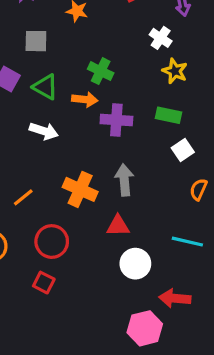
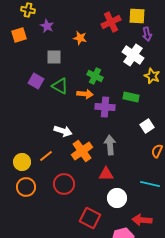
white cross: (161, 38) -> (133, 55), size x1.5
yellow star: (175, 71) -> (152, 76), moved
green rectangle: (168, 115) -> (131, 97), moved
white arrow: (44, 131) -> (63, 131), moved
orange cross: (80, 189) -> (82, 151), turned 30
red square: (44, 283) -> (90, 218), moved, size x1.5

